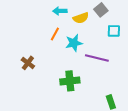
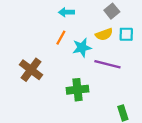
yellow semicircle: (81, 18) -> (104, 34), moved
brown cross: (28, 63) -> (31, 70), size x1.5

